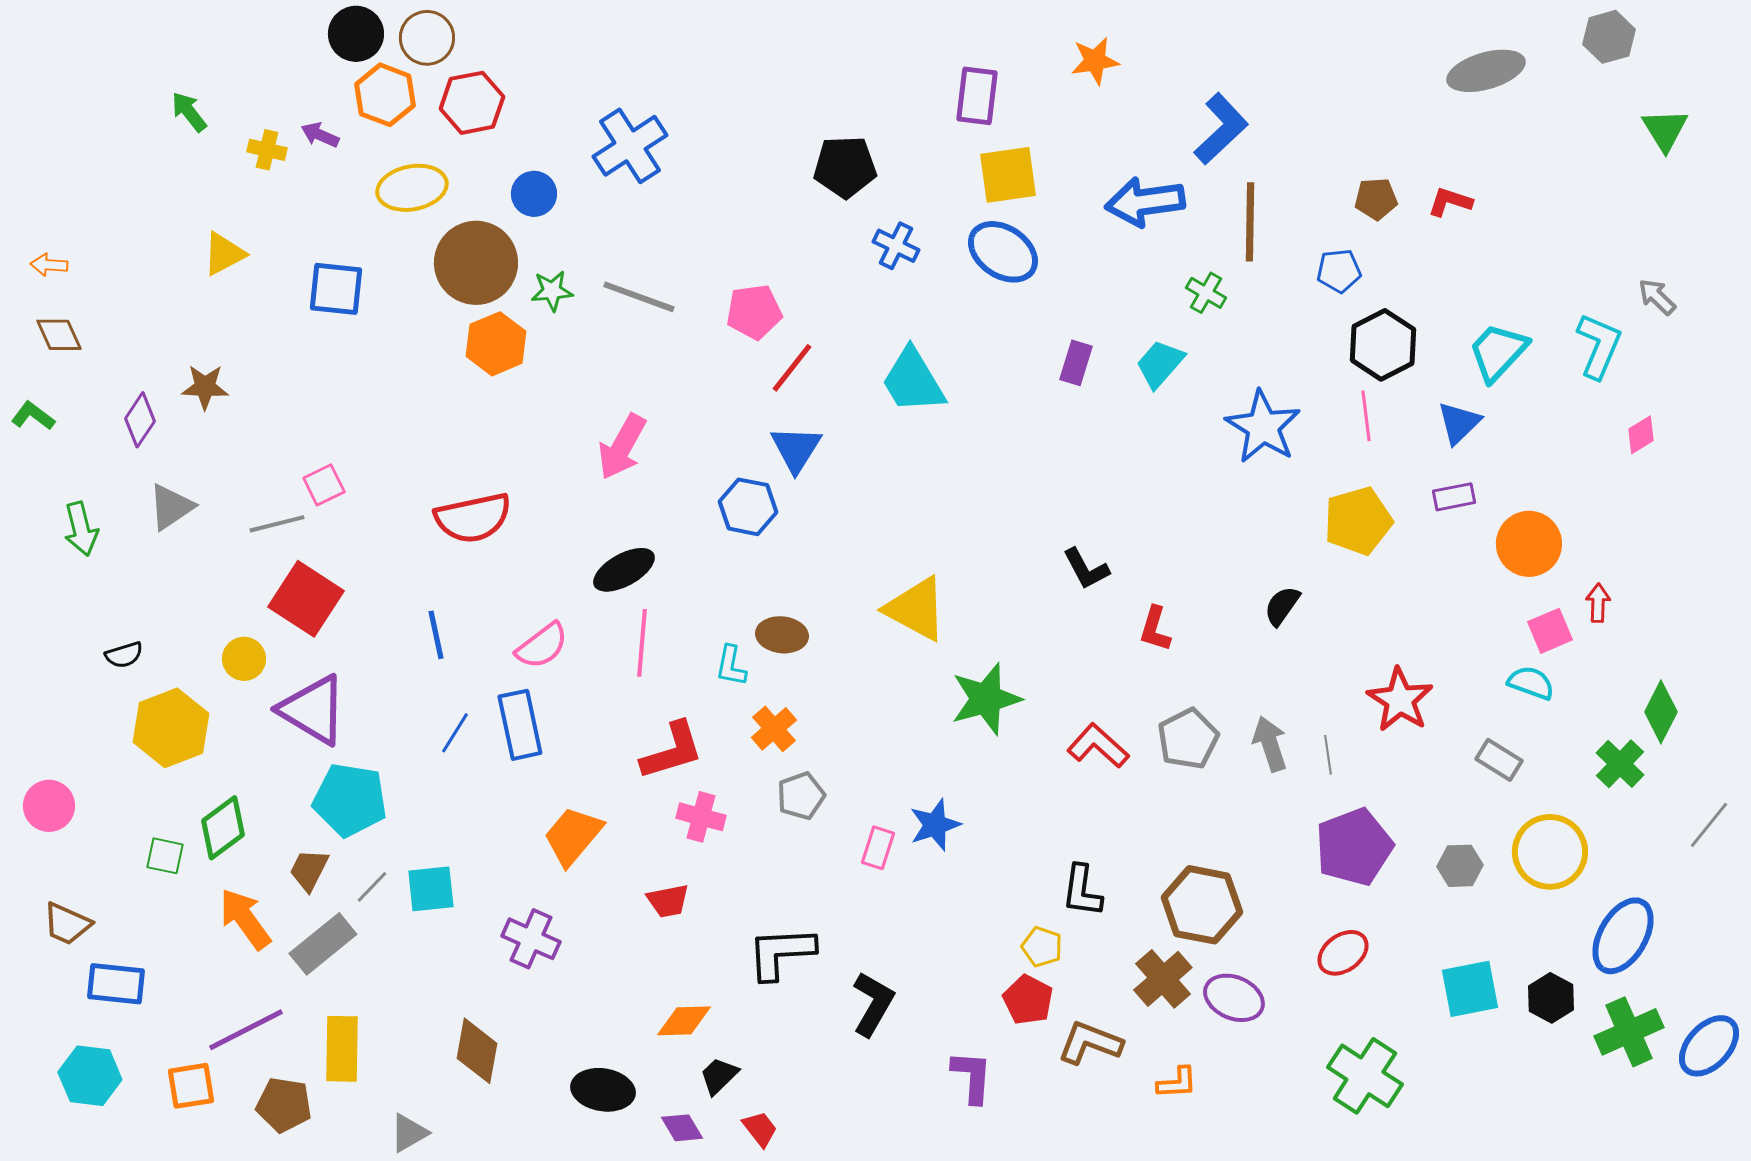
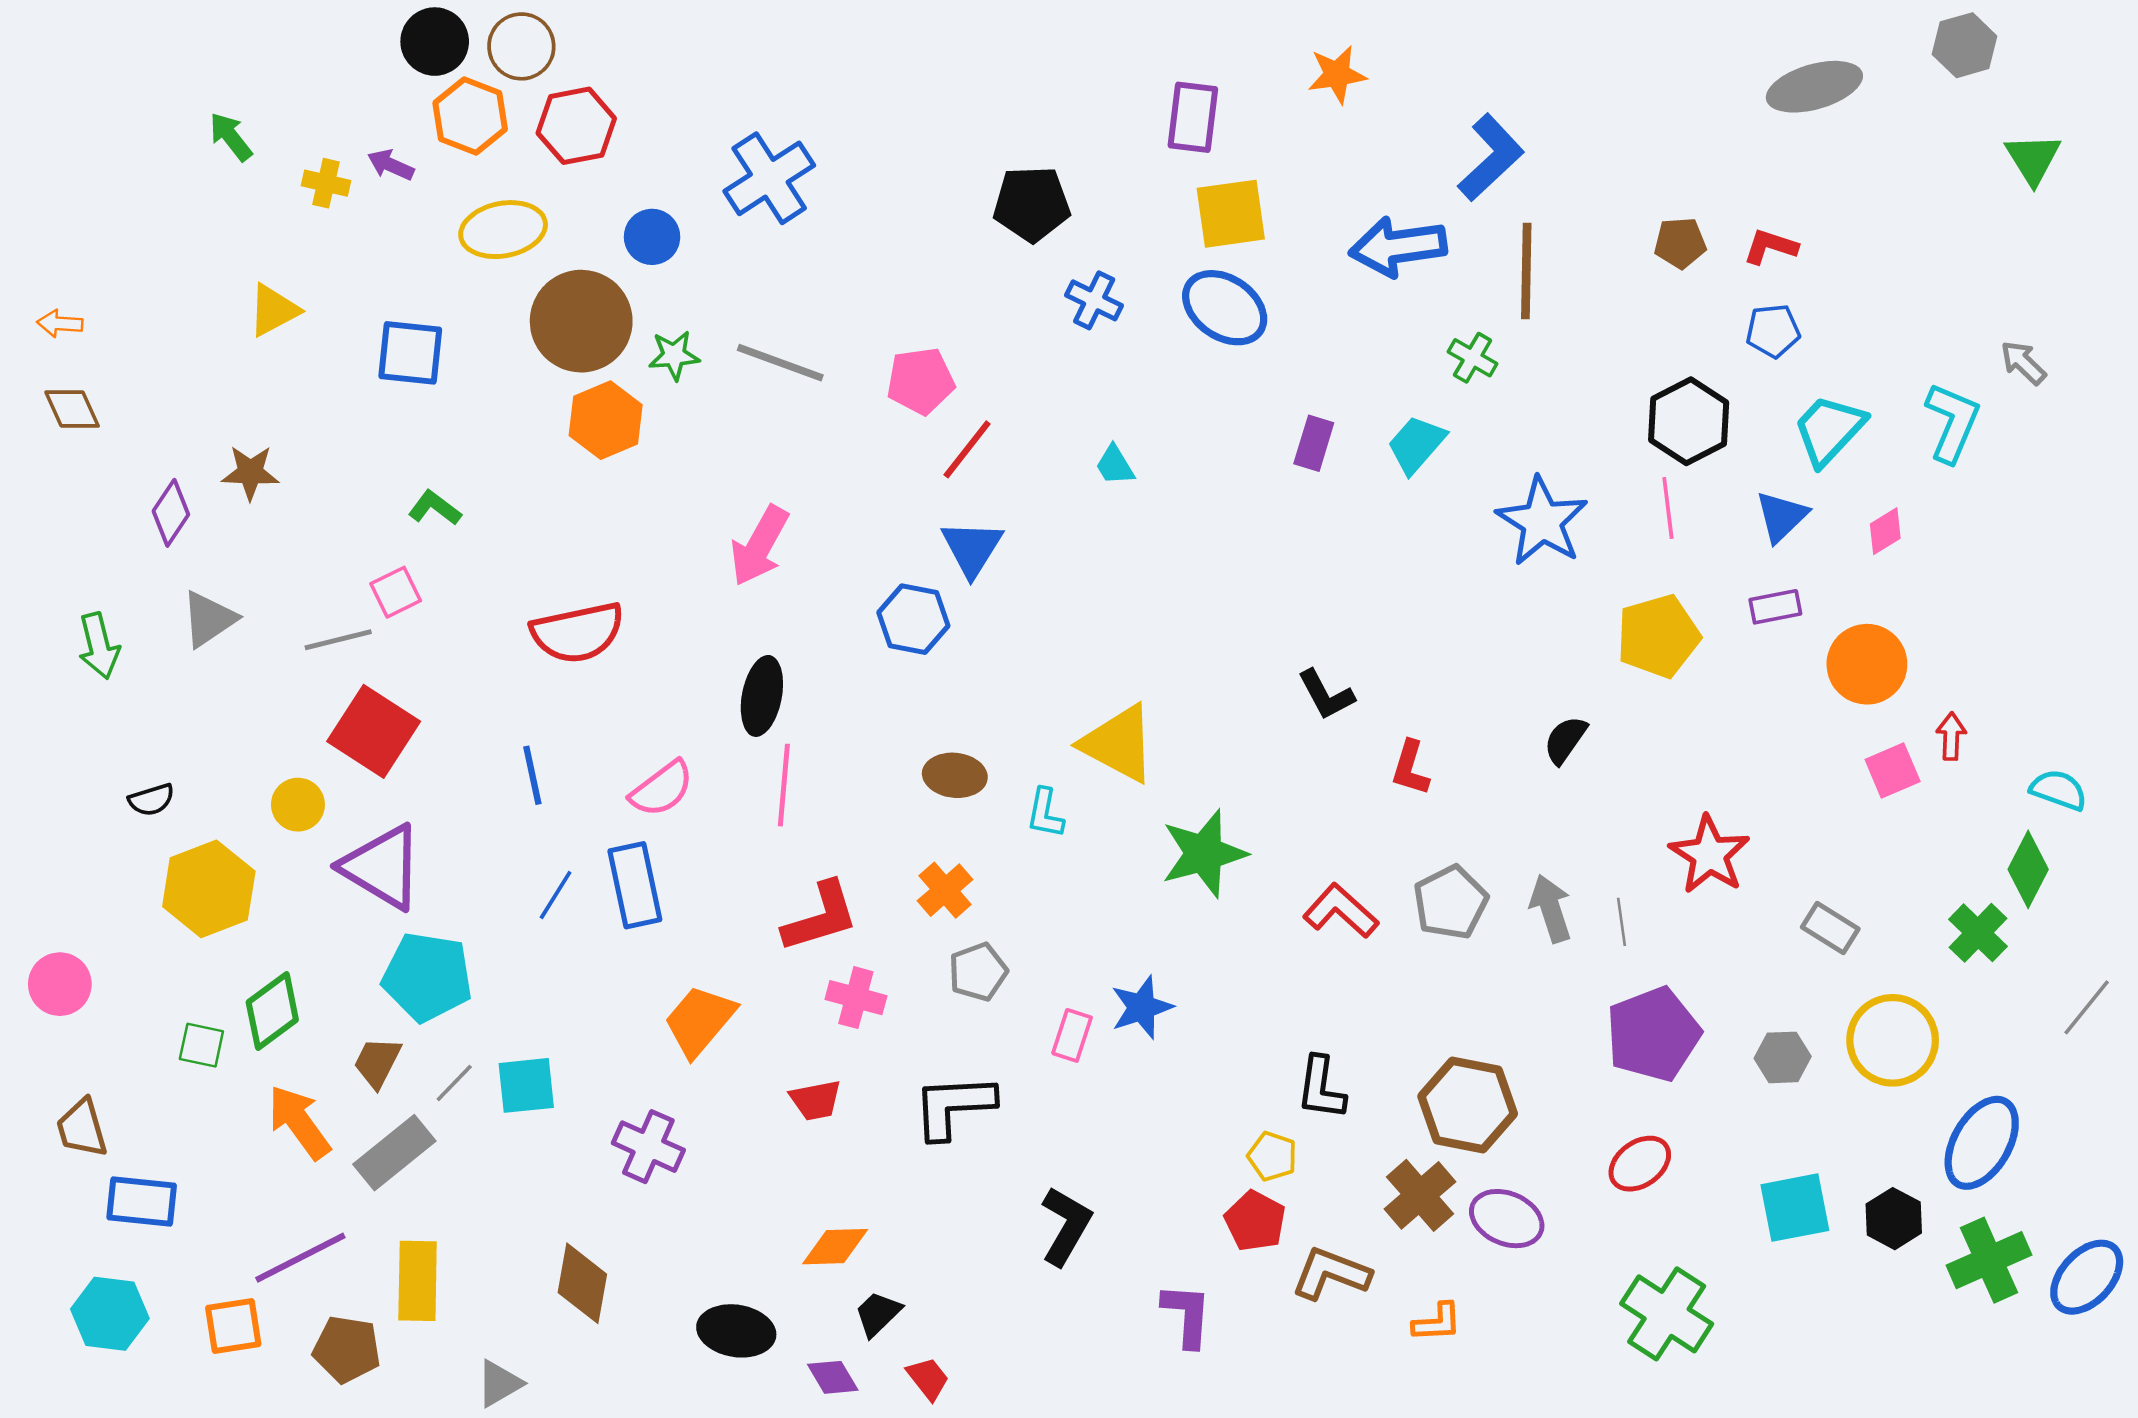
blue pentagon: (1339, 271) -> (1773, 331), moved
cyan trapezoid: (913, 381) -> (1115, 465), size x0.5
green L-shape: (33, 416) -> (435, 508), moved
pink diamond: (1641, 435) -> (1885, 531), moved
black ellipse: (624, 570) -> (762, 696), turned -50
cyan L-shape: (731, 666) -> (1045, 813), moved
cyan semicircle: (1531, 683) -> (2059, 790), moved
brown trapezoid: (67, 924) -> (82, 1128), turned 50
black L-shape: (781, 953) -> (954, 1106), moved

